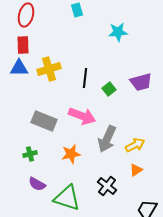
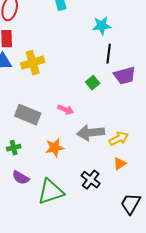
black line: (85, 78) -> (109, 54), moved
pink arrow: (82, 116) -> (66, 110), size x0.6
gray arrow: (107, 139) -> (91, 133), turned 60
green triangle: (67, 198) -> (51, 192), turned -36

